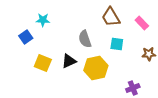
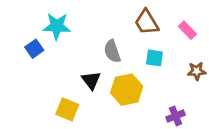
cyan star: (43, 20) -> (57, 26), size x1.5
black triangle: (69, 61) -> (91, 80), turned -42
yellow square: (43, 63) -> (67, 109), moved

